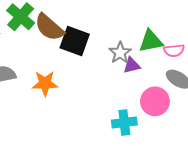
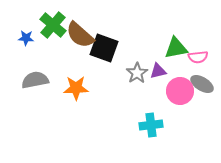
gray star: (120, 53) -> (137, 73), moved
pink circle: (155, 101) -> (180, 91), moved

